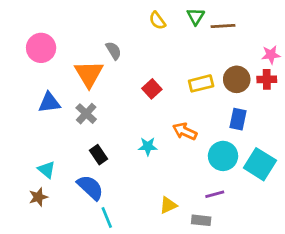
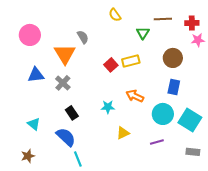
green triangle: (196, 16) -> (143, 33), moved
red cross: (267, 79) -> (192, 23), moved
yellow rectangle: (201, 83) -> (131, 61), moved
brown star: (38, 197) -> (28, 156), moved
yellow triangle: (168, 205) -> (123, 133), moved
gray rectangle: (201, 220) -> (193, 152), moved

